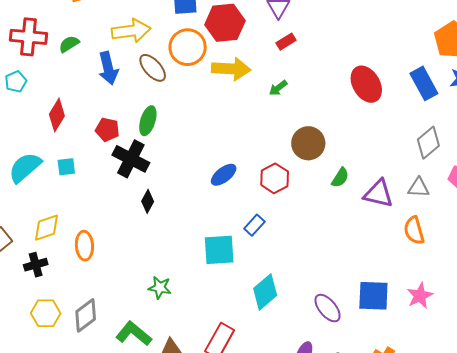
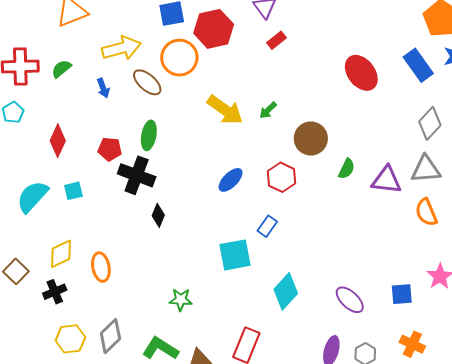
blue arrow: (108, 68) -> (103, 88), size x0.6
yellow arrow: (231, 69) -> (225, 110), moved, turned 39
green arrow: (278, 88) -> (268, 110), moved
gray triangle: (419, 188) -> (426, 169), size x1.4
blue square: (373, 296) -> (402, 294), moved, size x0.7

